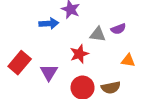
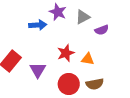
gray triangle: (98, 34) -> (83, 17), moved, turned -35
orange triangle: (128, 60) -> (88, 59), moved

